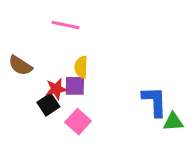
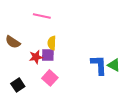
black square: (48, 105) -> (18, 85), moved
green triangle: (173, 122) -> (114, 65), moved, turned 32

